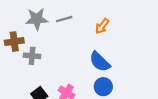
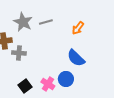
gray star: (37, 19) -> (23, 22), turned 30
blue circle: (103, 87) -> (66, 79), moved

